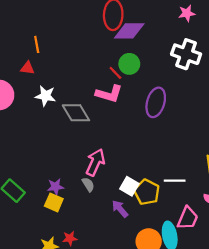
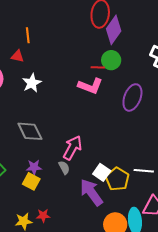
purple diamond: (129, 31) -> (114, 30), turned -60
red line: (115, 73) -> (98, 67), turned -48
white star: (45, 96) -> (32, 83), turned 30
gray diamond: (76, 113) -> (30, 131), moved
purple arrow: (120, 209) -> (91, 192), size x1.6

